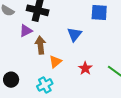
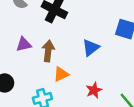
purple triangle: (26, 31) -> (24, 44), moved

